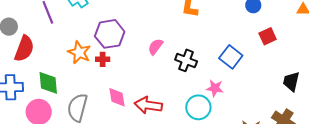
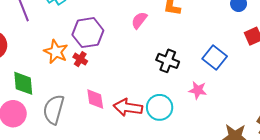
pink semicircle: (155, 47) -> (139, 20), moved
red cross: (103, 59) -> (80, 59), turned 32
cyan circle: (198, 107) -> (160, 107), moved

